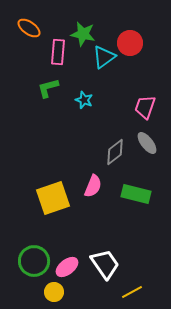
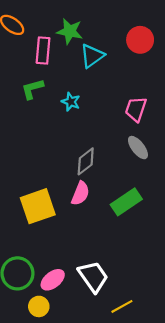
red circle: (130, 43) -> (140, 40), moved
gray diamond: (115, 152) -> (86, 161), moved
green rectangle: (136, 194) -> (126, 202), turned -48

